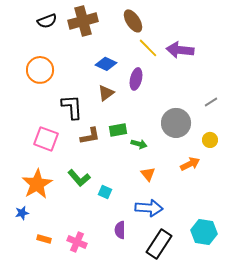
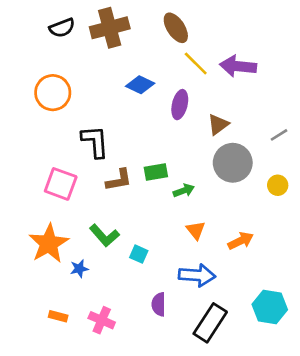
brown triangle: (106, 93) -> (218, 124), moved
green arrow: (139, 144) -> (184, 191), turned -35
orange arrow: (190, 164) -> (241, 241), moved
blue star: (22, 213) -> (79, 269), moved

